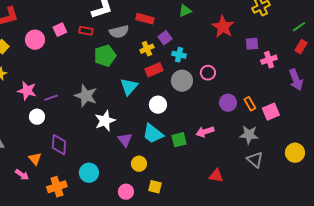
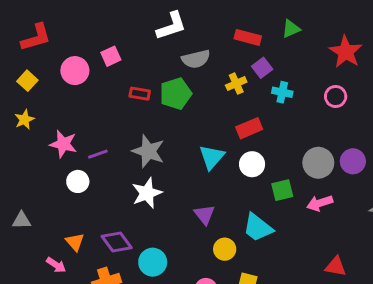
red rectangle: (145, 19) -> (248, 37), moved
red rectangle: (86, 31) -> (140, 94), moved
red rectangle: (154, 70) -> (249, 128), moved
pink circle: (208, 73) -> (336, 97), moved
gray circle: (182, 81) -> (318, 163), moved
cyan triangle: (129, 87) -> (212, 157), moved
white star: (105, 121) -> (147, 193), moved
cyan trapezoid: (153, 134) -> (258, 228), moved
green square: (179, 140) -> (282, 190), moved
purple diamond: (59, 145) -> (117, 242), moved, turned -40

